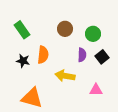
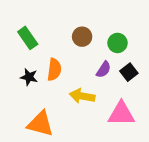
purple semicircle: (82, 55) -> (104, 70), turned 32
pink triangle: (96, 90) -> (121, 114), size x1.6

